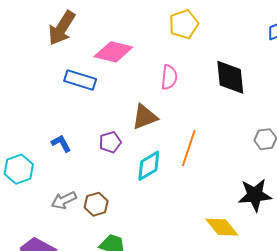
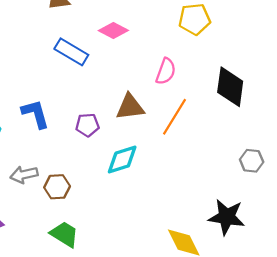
pink diamond: (113, 52) -> (113, 31), size x0.7
blue L-shape: (61, 143) -> (35, 114), size x1.4
orange line: (189, 148) -> (175, 117), moved

